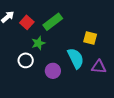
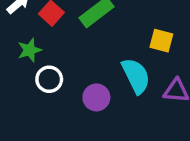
green star: (38, 43) -> (30, 50), moved

